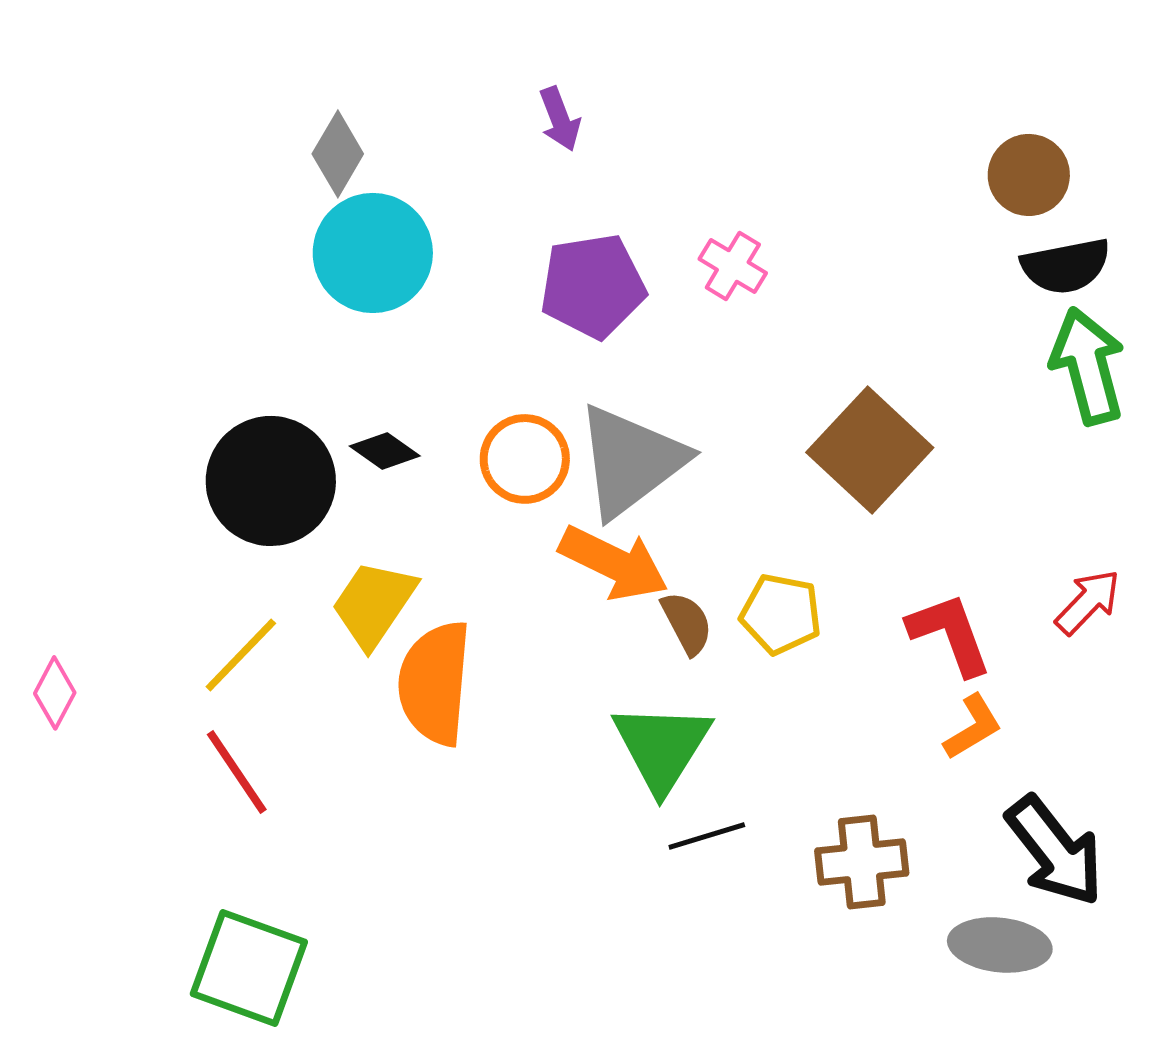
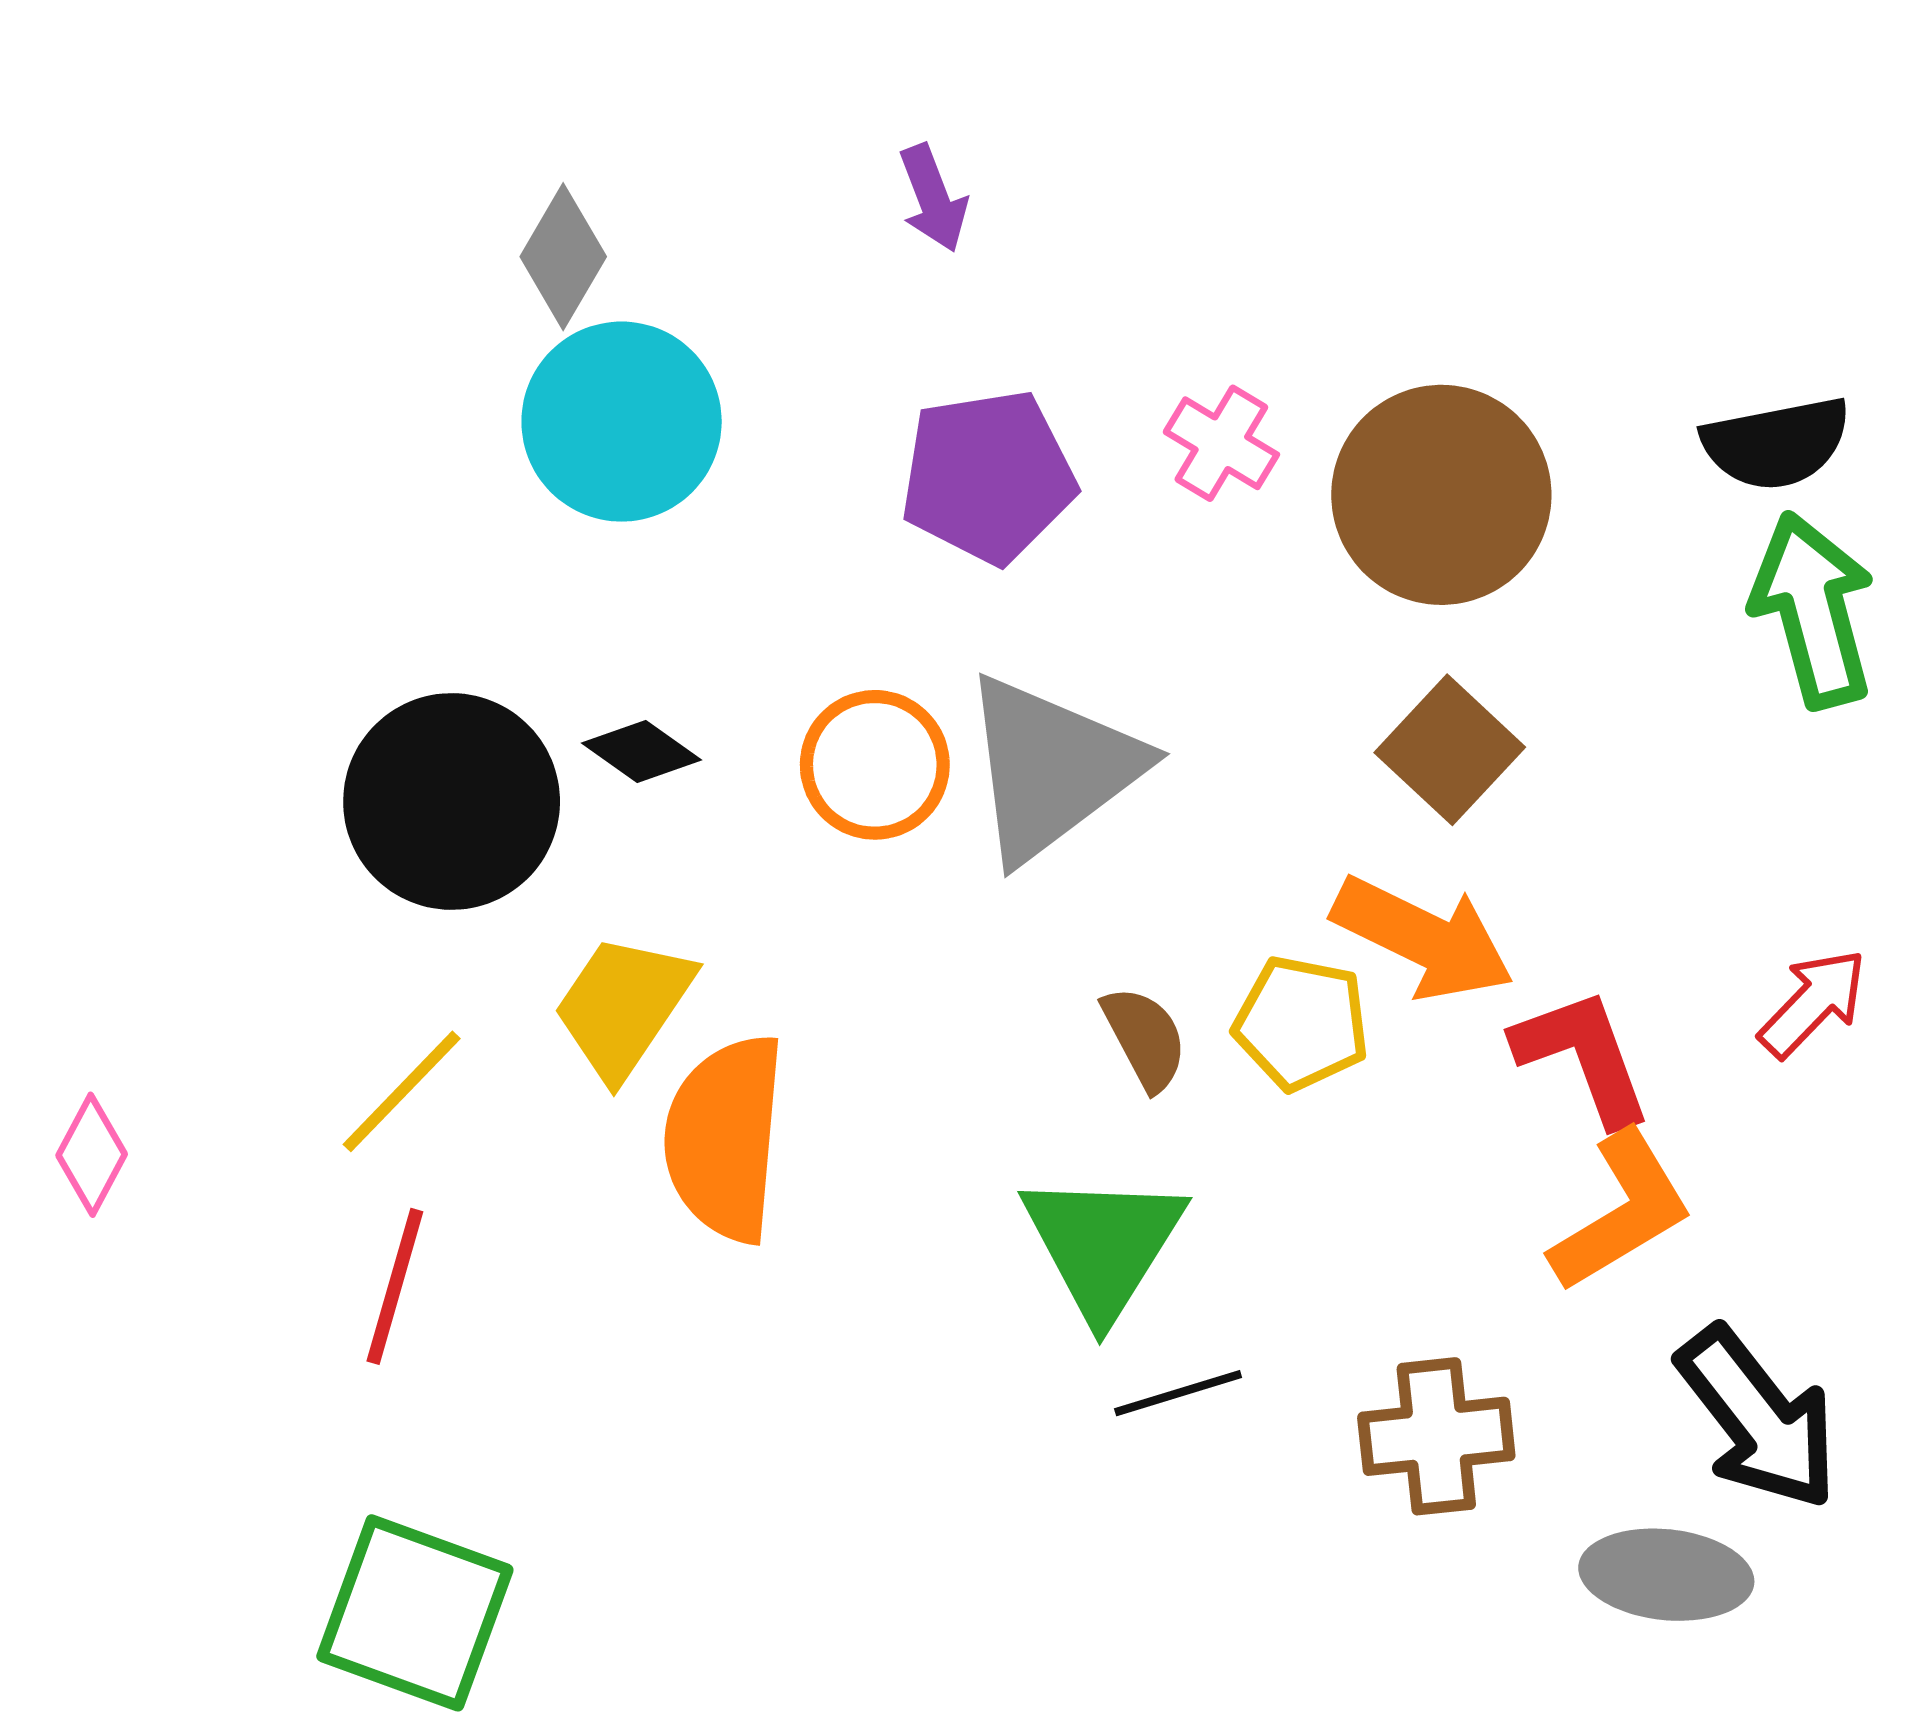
brown circle: (1029, 175) -> (1441, 495), moved, size x1.6
brown square: (870, 450) -> (1450, 750), size x0.7
orange arrow: (614, 563) -> (1423, 938), moved
orange L-shape: (973, 727) -> (1621, 1211), size x1.5
red line: (237, 772) -> (395, 1286), turned 50

